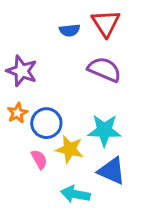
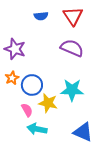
blue semicircle: (70, 30) -> (41, 16), moved
blue triangle: (112, 171) -> (83, 132), moved
cyan arrow: (75, 194) -> (37, 129), moved

